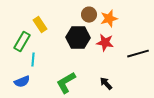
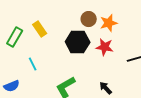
green rectangle: (22, 42) -> (15, 37), moved
cyan line: (33, 60) -> (33, 64), turned -32
blue semicircle: (22, 82) -> (12, 86), moved

